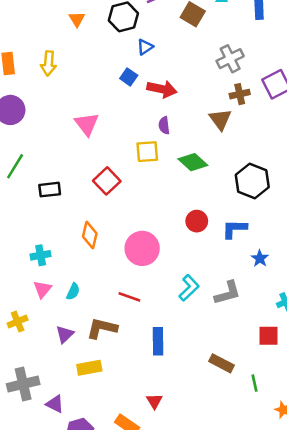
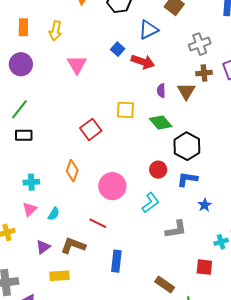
blue triangle: (145, 47) -> (148, 30), moved, size x1.5
pink triangle: (87, 124) -> (77, 65), moved
purple semicircle: (164, 125) -> (161, 91), moved
black hexagon: (252, 181) -> (187, 146), moved
black rectangle: (50, 190) -> (24, 135), moved
cyan L-shape: (189, 288) -> (151, 203), moved

